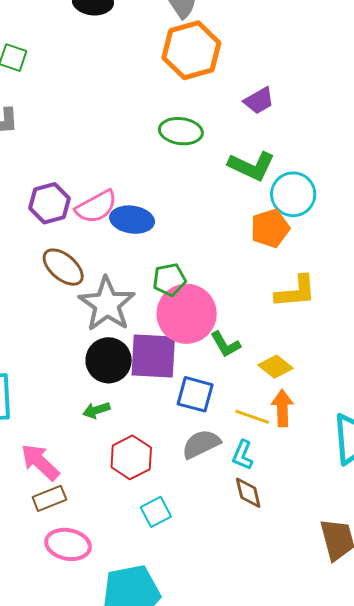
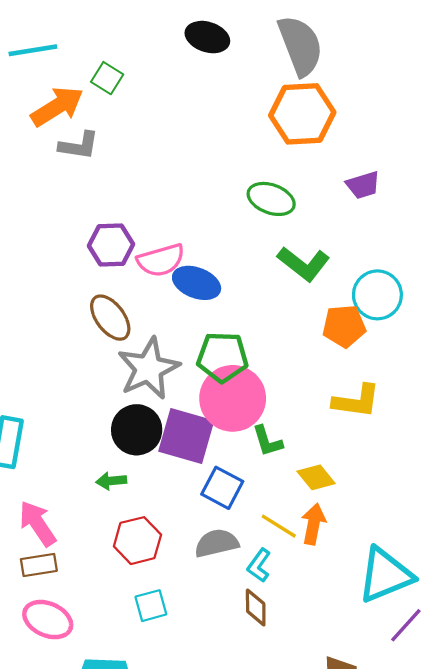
green L-shape: (252, 166) -> (304, 264), moved
green pentagon: (169, 280) -> (222, 357), size x1.4

